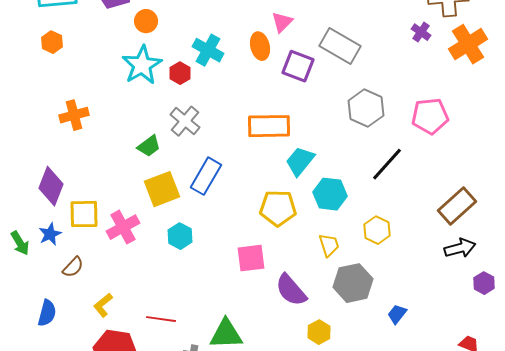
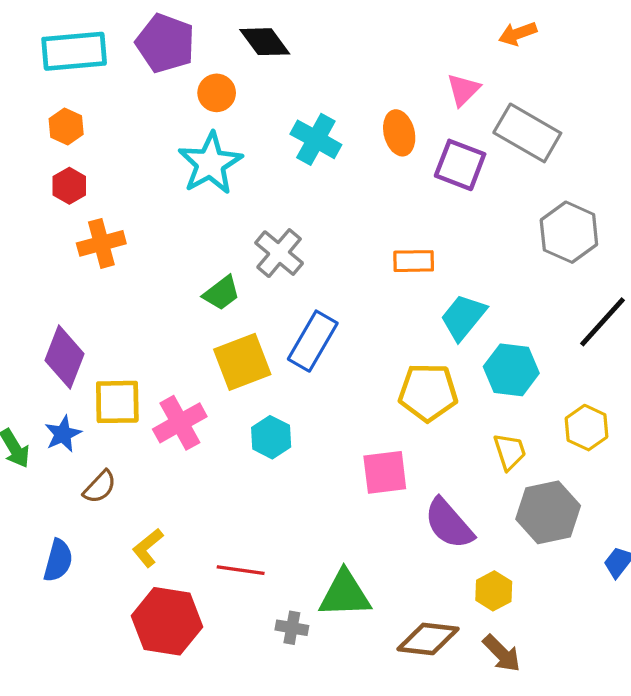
pink triangle: (282, 22) -> (463, 90), moved
red hexagon: (180, 73) -> (69, 186), moved
orange rectangle: (269, 126) -> (414, 261), size x0.6

